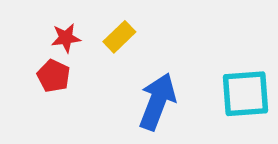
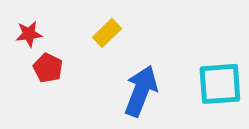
red star: (66, 38) -> (29, 34), moved

